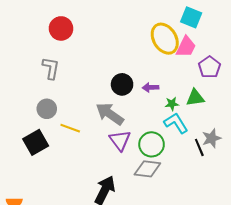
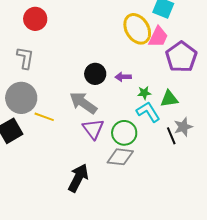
purple pentagon: (209, 67) -> (181, 57), size x1.4
green triangle: (195, 98) -> (169, 99), moved
gray circle: (47, 109) -> (21, 98), size x1.6

